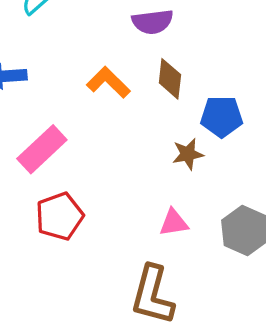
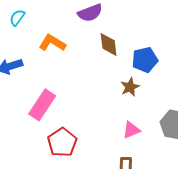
orange L-shape: (108, 82) -> (52, 43), moved

